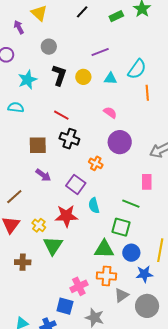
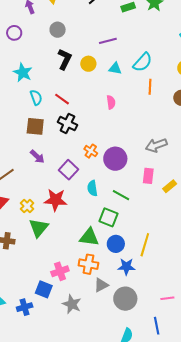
cyan star: (27, 80) -> (23, 73), moved, turned -30
cyan semicircle: (16, 107) -> (36, 97), moved, turned 56
pink semicircle: (110, 113) -> (111, 102), turned 40
purple circle: (120, 142) -> (115, 159), moved
pink rectangle: (147, 182) -> (148, 176), moved
cyan semicircle: (94, 206) -> (92, 188), moved

